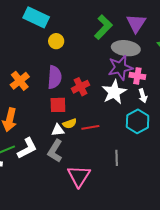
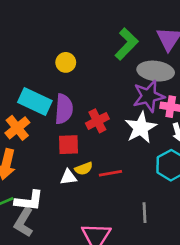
cyan rectangle: (36, 17) -> (35, 101), moved
orange cross: (20, 81) -> (17, 128), moved
white L-shape: (27, 148) -> (29, 201), turned 35
gray L-shape: (55, 151) -> (24, 222), moved

